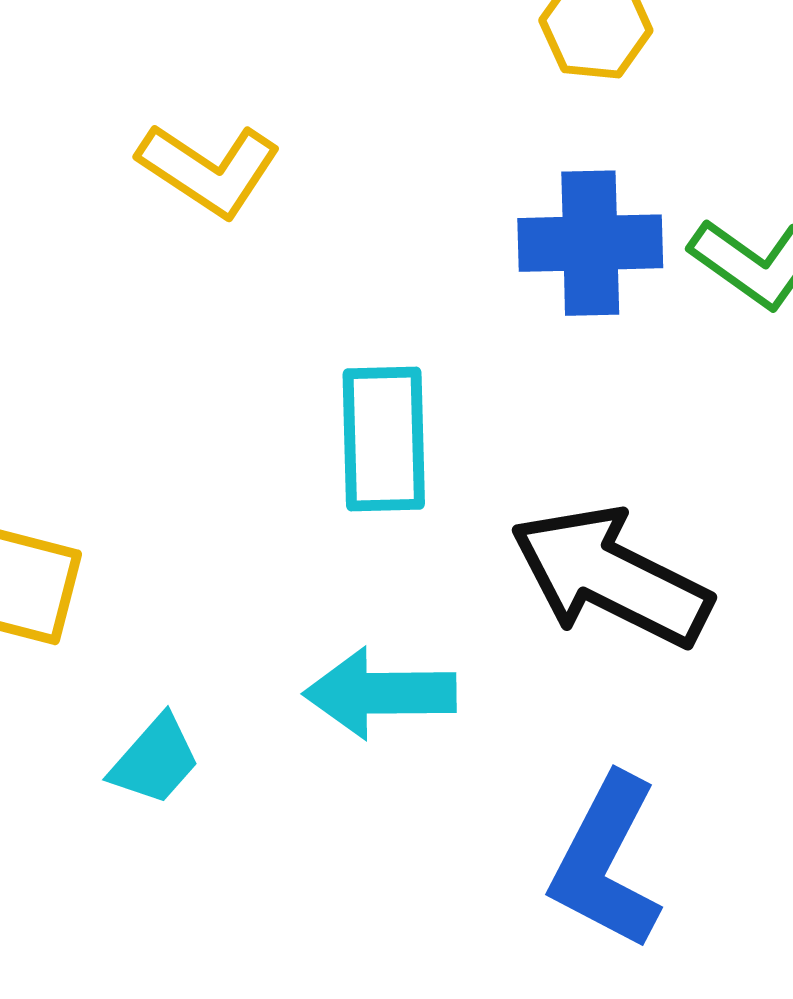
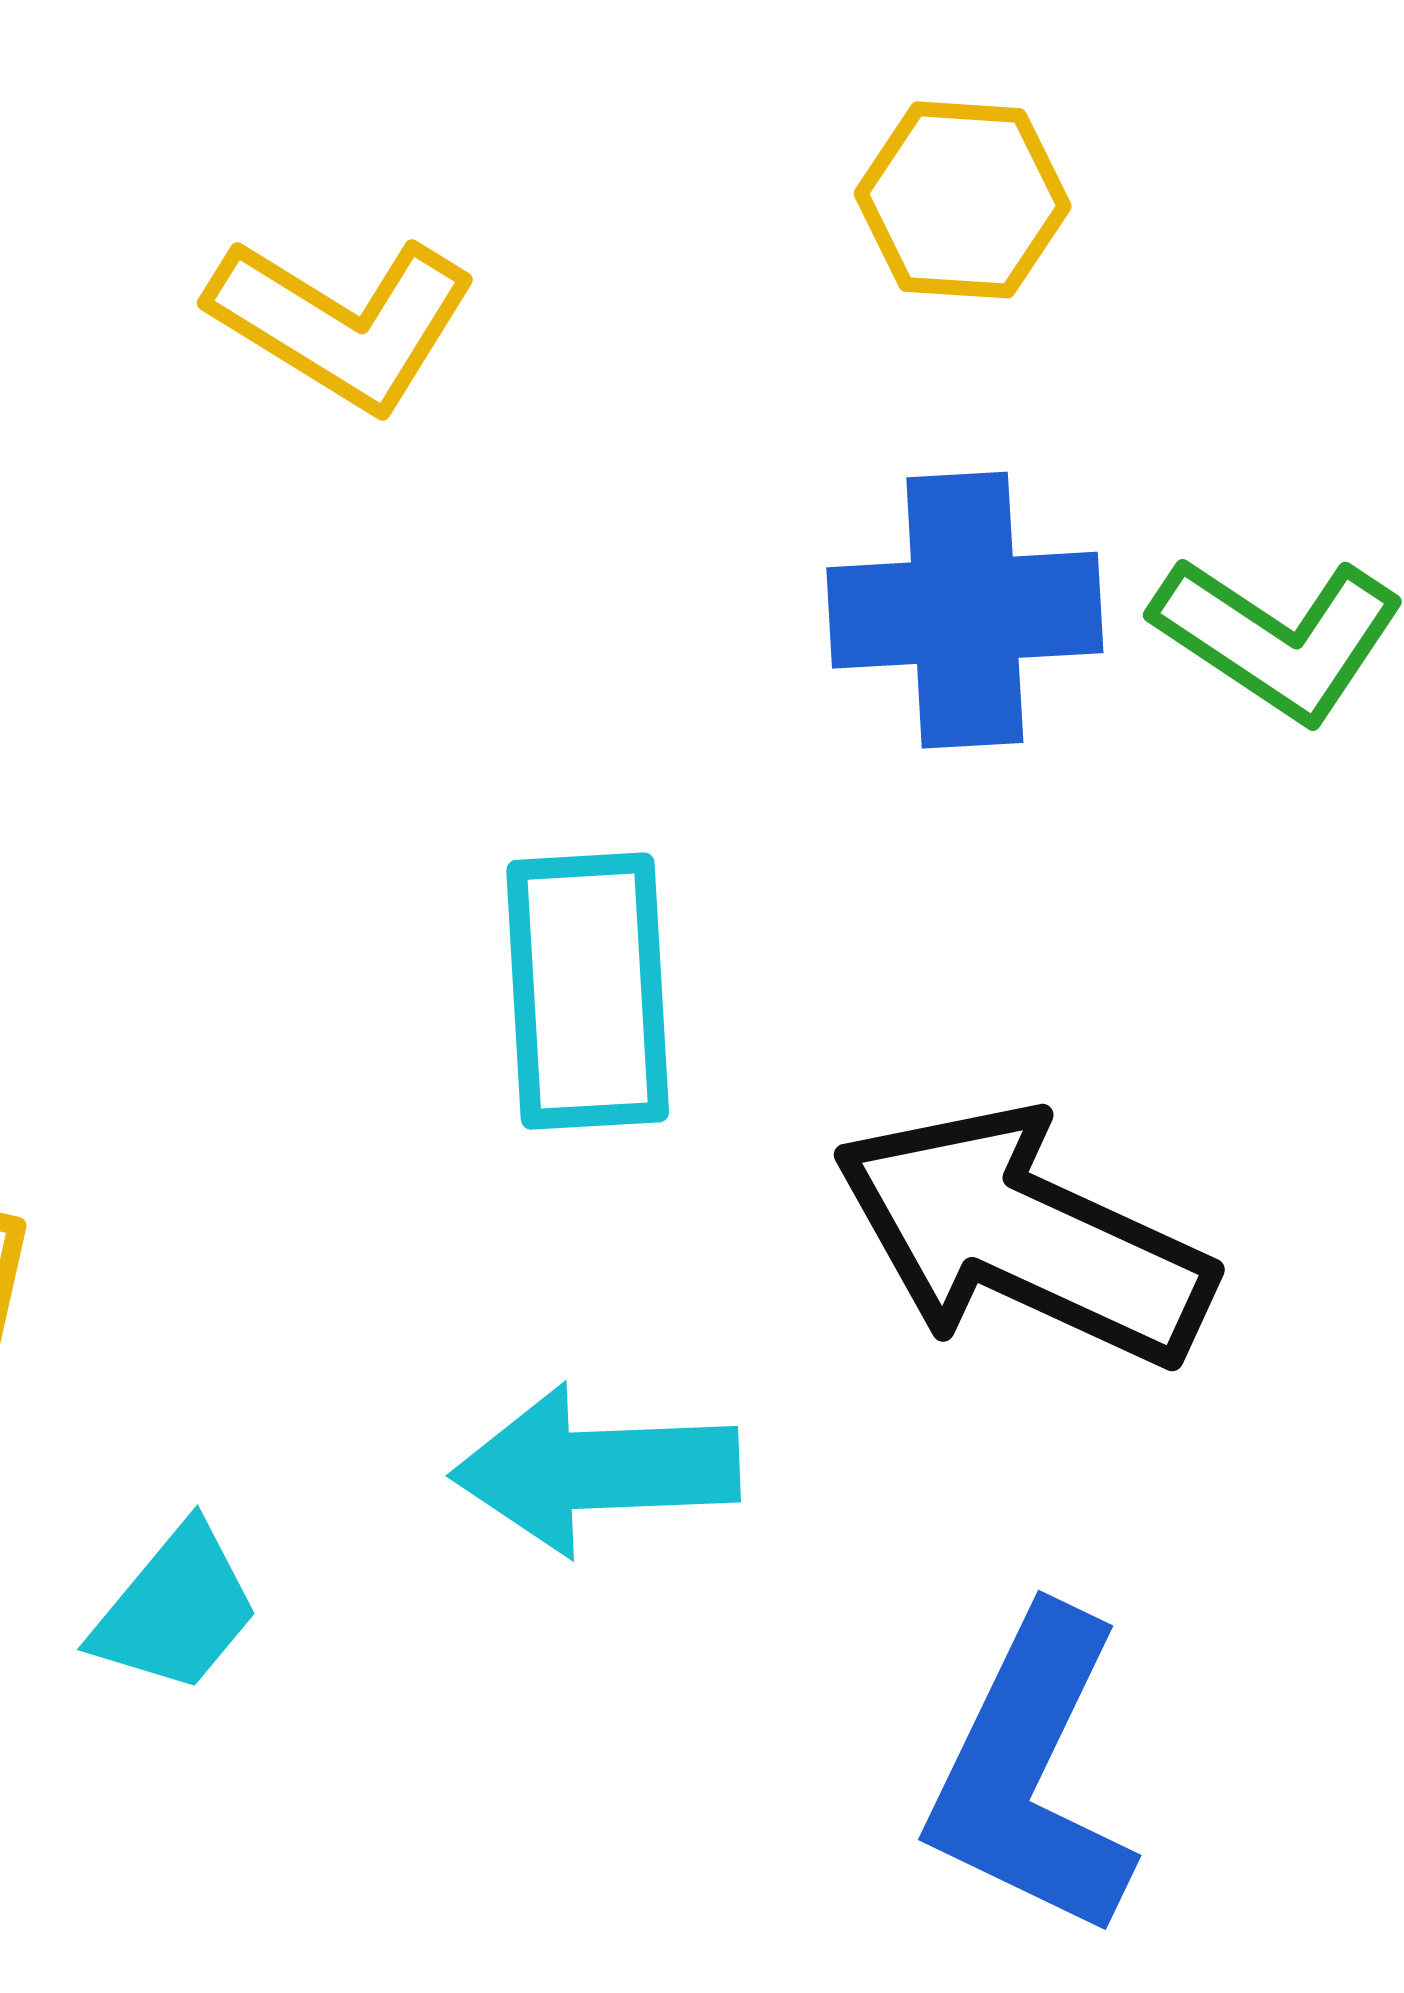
yellow L-shape: (209, 170) -> (342, 323), moved

